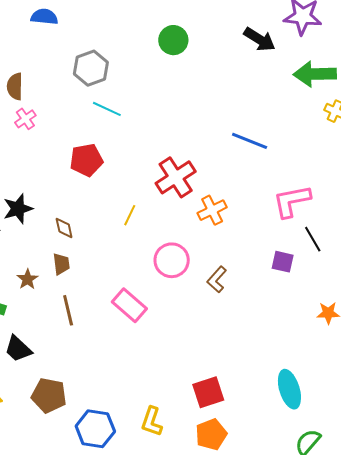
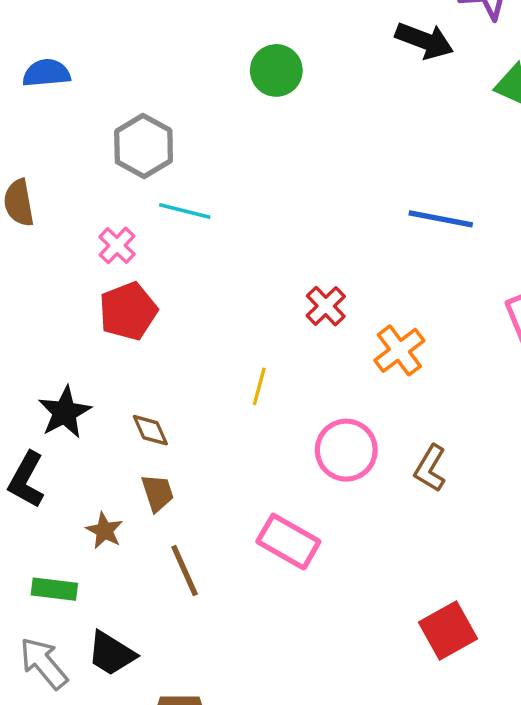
pink cross: (25, 119) -> (117, 245), moved
red pentagon: (86, 160) -> (128, 311), moved
red cross: (176, 177) -> (326, 306), size x0.6
red square: (208, 392) -> (448, 630), moved

